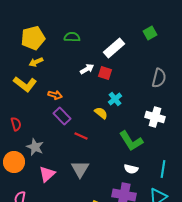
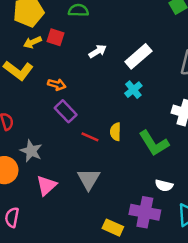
white rectangle: (114, 48) -> (138, 56), moved
red square: (105, 73) -> (55, 37), moved
yellow semicircle: (101, 113) -> (115, 132), moved, turned -128
white semicircle: (131, 169) -> (164, 185), moved

